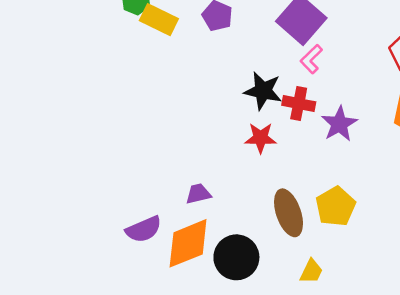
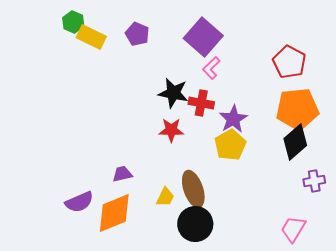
yellow pentagon: (336, 206) -> (230, 145), moved
black circle: (236, 257) -> (195, 224), moved
yellow trapezoid: (311, 271) -> (165, 197), moved

